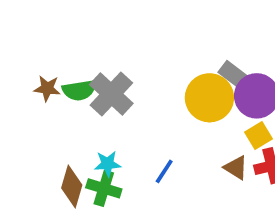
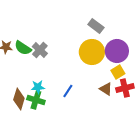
gray rectangle: (234, 75) -> (96, 26), moved
green semicircle: (79, 90) -> (23, 48), turned 42
gray cross: (111, 94) -> (40, 50), size x0.7

